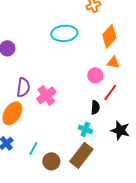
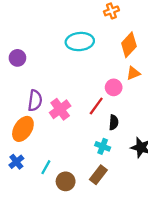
orange triangle: (113, 62) -> (133, 73), turned -32
red line: (110, 92) -> (96, 106), moved
brown rectangle: (81, 155) -> (98, 175), size x0.7

